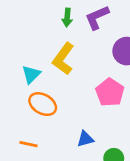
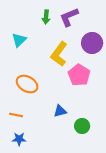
yellow L-shape: (63, 59) -> (59, 54), moved
cyan triangle: (31, 74) -> (19, 40), moved

